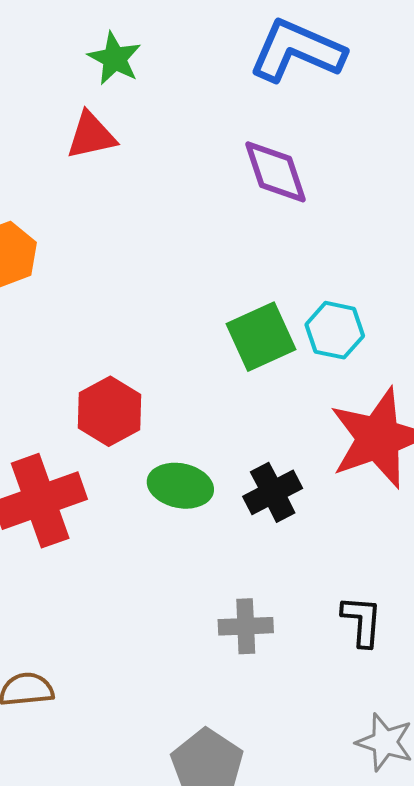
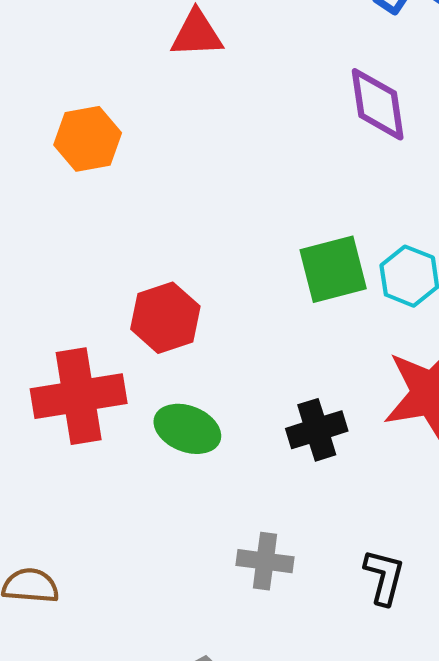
green ellipse: (180, 486) -> (187, 429), moved

